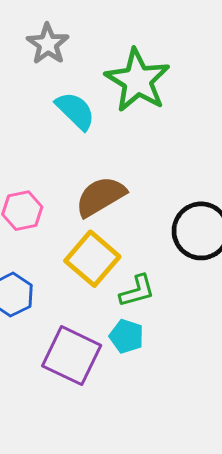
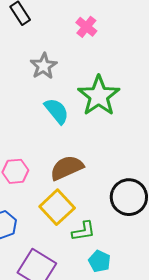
cyan pentagon: (127, 336) -> (99, 261), moved

